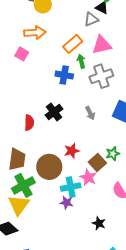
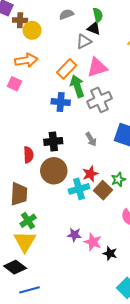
green arrow: (81, 61) -> (77, 86), size x1.5
black cross: (54, 112) -> (53, 141), turned 36
red star: (72, 151) -> (90, 174), moved
brown circle: (49, 167) -> (54, 171), moved
pink star: (88, 177) -> (93, 242), moved
green cross: (23, 185) -> (28, 221), size x0.7
cyan cross: (71, 187) -> (79, 189), moved

